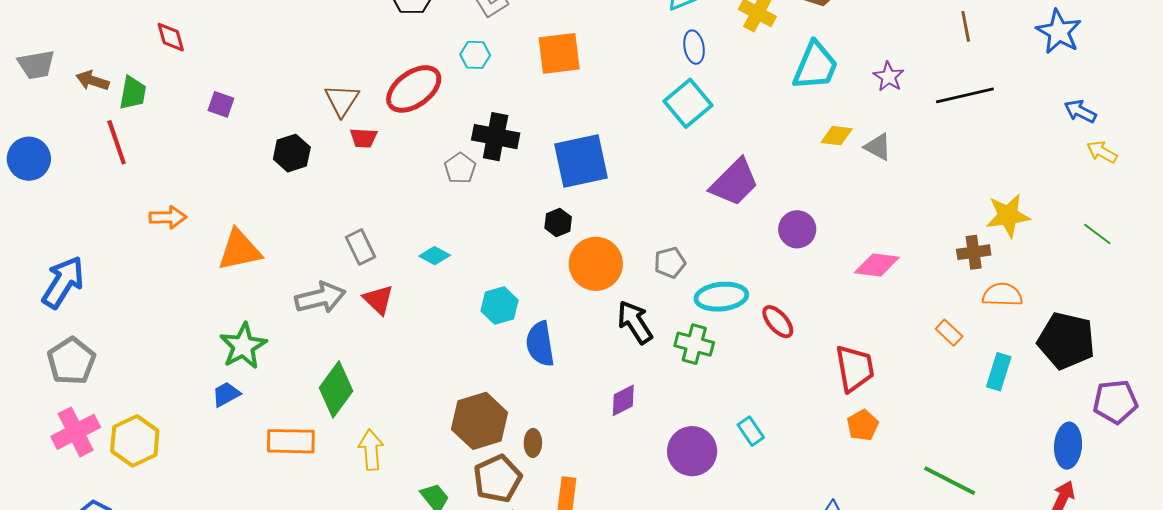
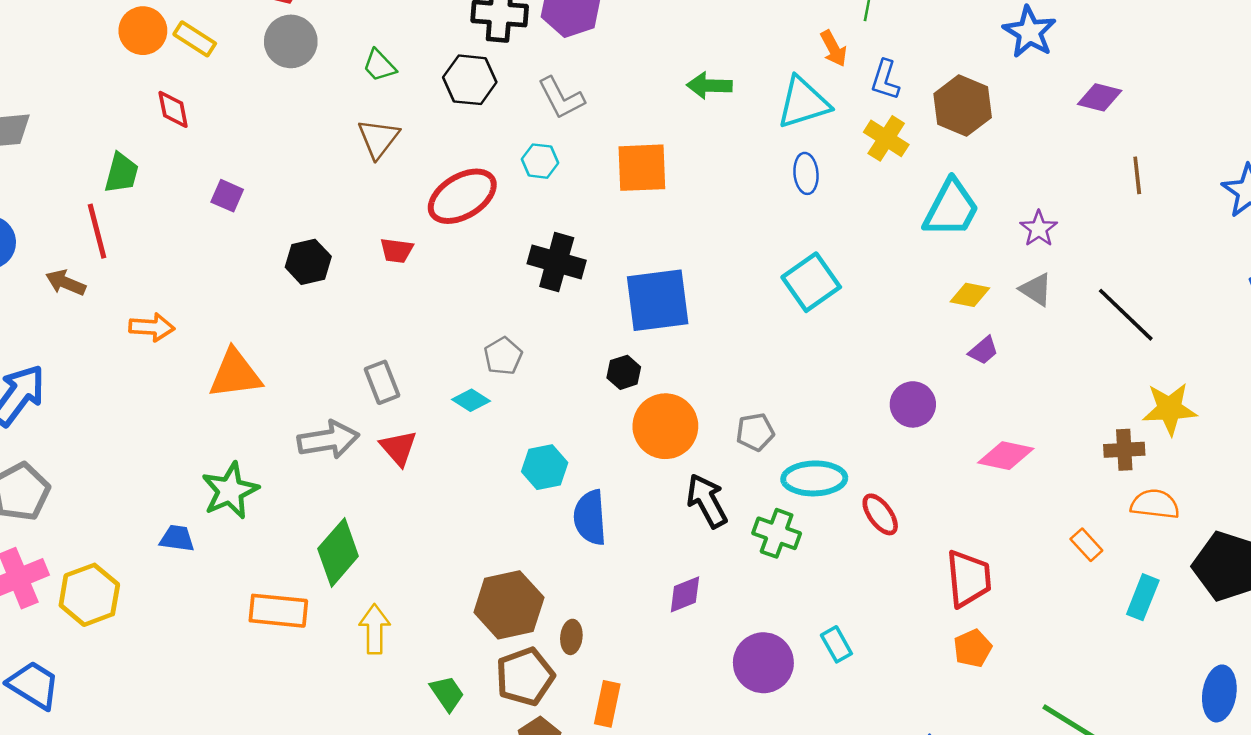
brown arrow: (93, 81) -> (66, 283), moved
black line: (965, 95) -> (1126, 315), moved, turned 52
brown triangle: (342, 100) -> (378, 138), moved
cyan square: (688, 103) -> (811, 282), moved
gray triangle: (878, 147) -> (1036, 289), moved
gray pentagon: (460, 168) -> (503, 356), moved
purple trapezoid: (734, 182) -> (983, 351), moved, size x0.5
blue trapezoid: (226, 394) -> (177, 538), moved, turned 32

